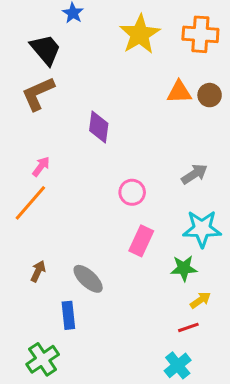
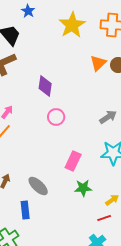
orange triangle: (179, 92) -> (98, 63), turned -42
pink circle: (132, 192) -> (56, 117), moved
green star: (184, 268) -> (83, 188), moved

